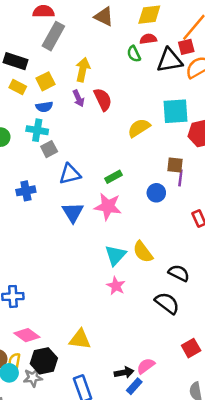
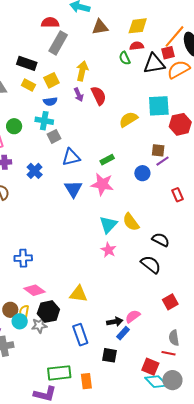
brown triangle: (104, 17) -> (100, 27), turned -36
purple line: (180, 178) -> (163, 161), turned 48
blue cross: (26, 191) -> (35, 171), turned -35

